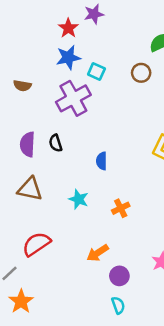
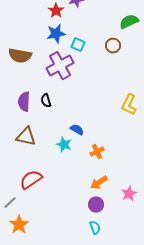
brown semicircle: (22, 86) -> (20, 56), size x1.6
blue semicircle: (102, 161) -> (77, 130), moved, turned 120
orange arrow: (98, 253) -> (99, 183), moved

